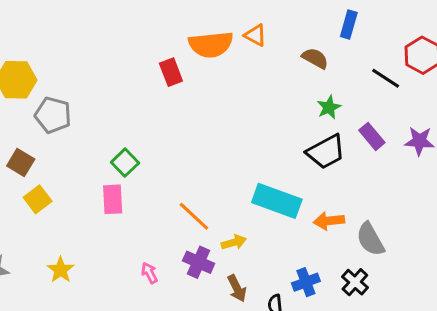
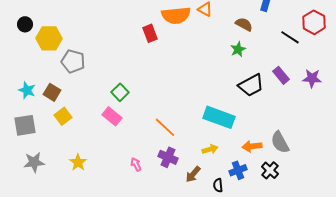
green star: (329, 107) -> (238, 49), moved
pink rectangle: (113, 199) -> (112, 116), turned -48
orange arrow: (329, 221) -> (252, 146), moved
yellow arrow: (234, 242) -> (210, 149), moved
brown arrow: (237, 288) -> (193, 174), turned 66

